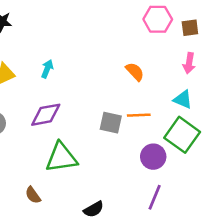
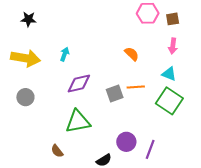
purple diamond: (46, 115) -> (79, 84), moved
gray square: (111, 123) -> (115, 93), turned -30
purple circle: (153, 157) -> (126, 142), moved

